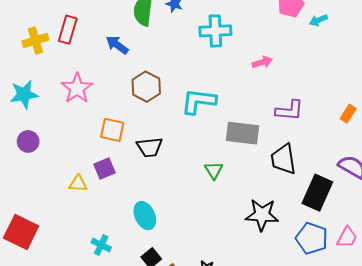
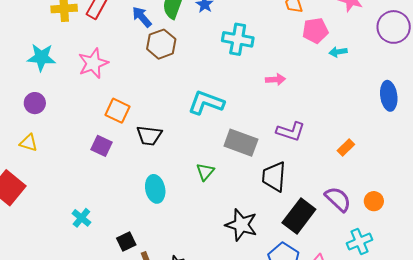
blue arrow: (117, 45) -> (142, 17), moved
brown hexagon: (146, 87) -> (161, 44), moved
purple square: (104, 169) -> (102, 146), turned 35
yellow triangle: (78, 184) -> (29, 143), moved
cyan ellipse: (145, 216) -> (155, 189), moved

